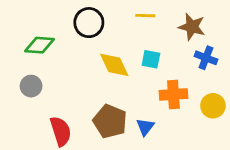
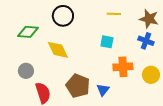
yellow line: (145, 16) -> (114, 14), moved
brown star: (192, 27) -> (149, 19), moved
yellow diamond: (114, 65) -> (58, 50), moved
gray circle: (31, 86) -> (26, 71), moved

